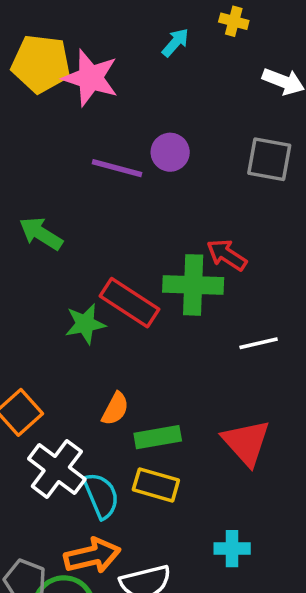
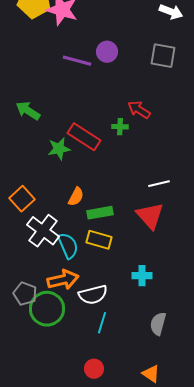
green arrow: (41, 234) -> (28, 111), moved
green cross: (193, 285) -> (120, 127), size x0.5
white line: (259, 343) -> (159, 184), moved

